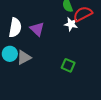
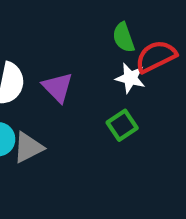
green square: (68, 65) -> (122, 125), moved, turned 32

